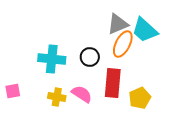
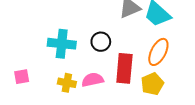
orange ellipse: (123, 44) -> (158, 52), moved
pink semicircle: (82, 94) -> (93, 80), turned -45

